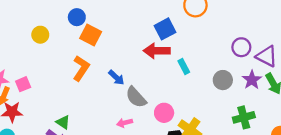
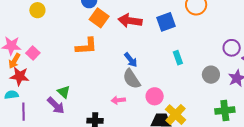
yellow circle: (40, 35) -> (37, 10), moved
red arrow: (157, 51) -> (130, 21), moved
orange L-shape: (81, 68) -> (86, 46), turned 45
blue arrow: (116, 78) -> (131, 60), moved
pink square: (23, 84) -> (33, 53), turned -32

